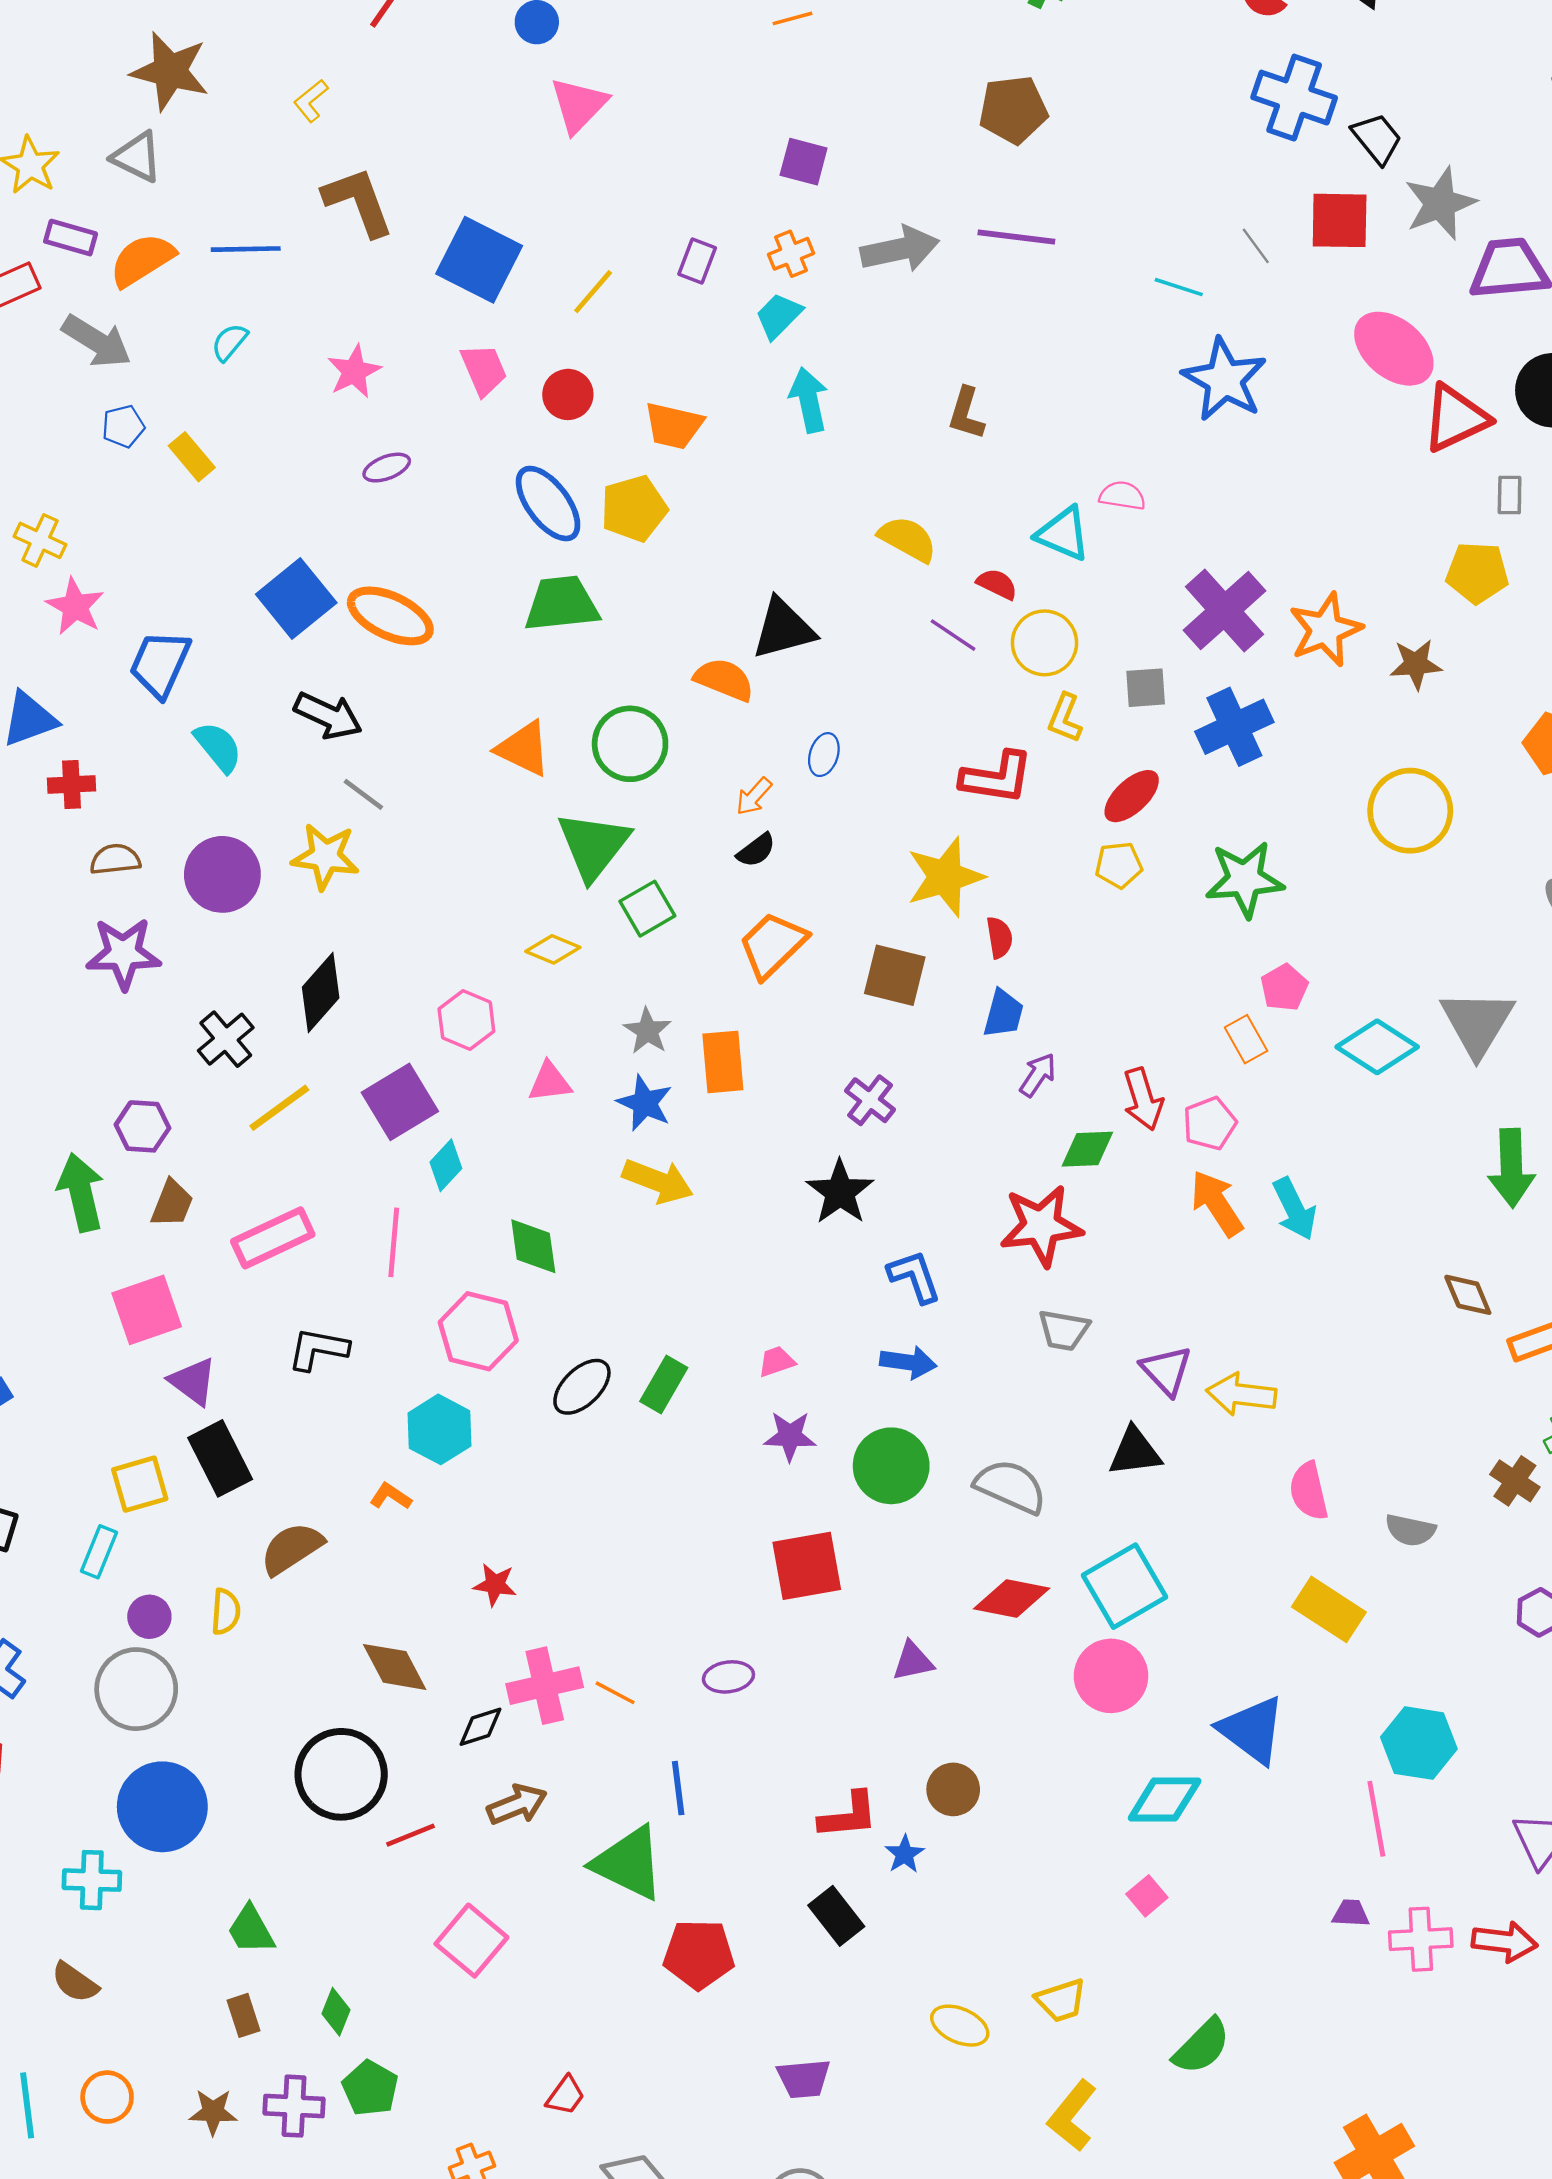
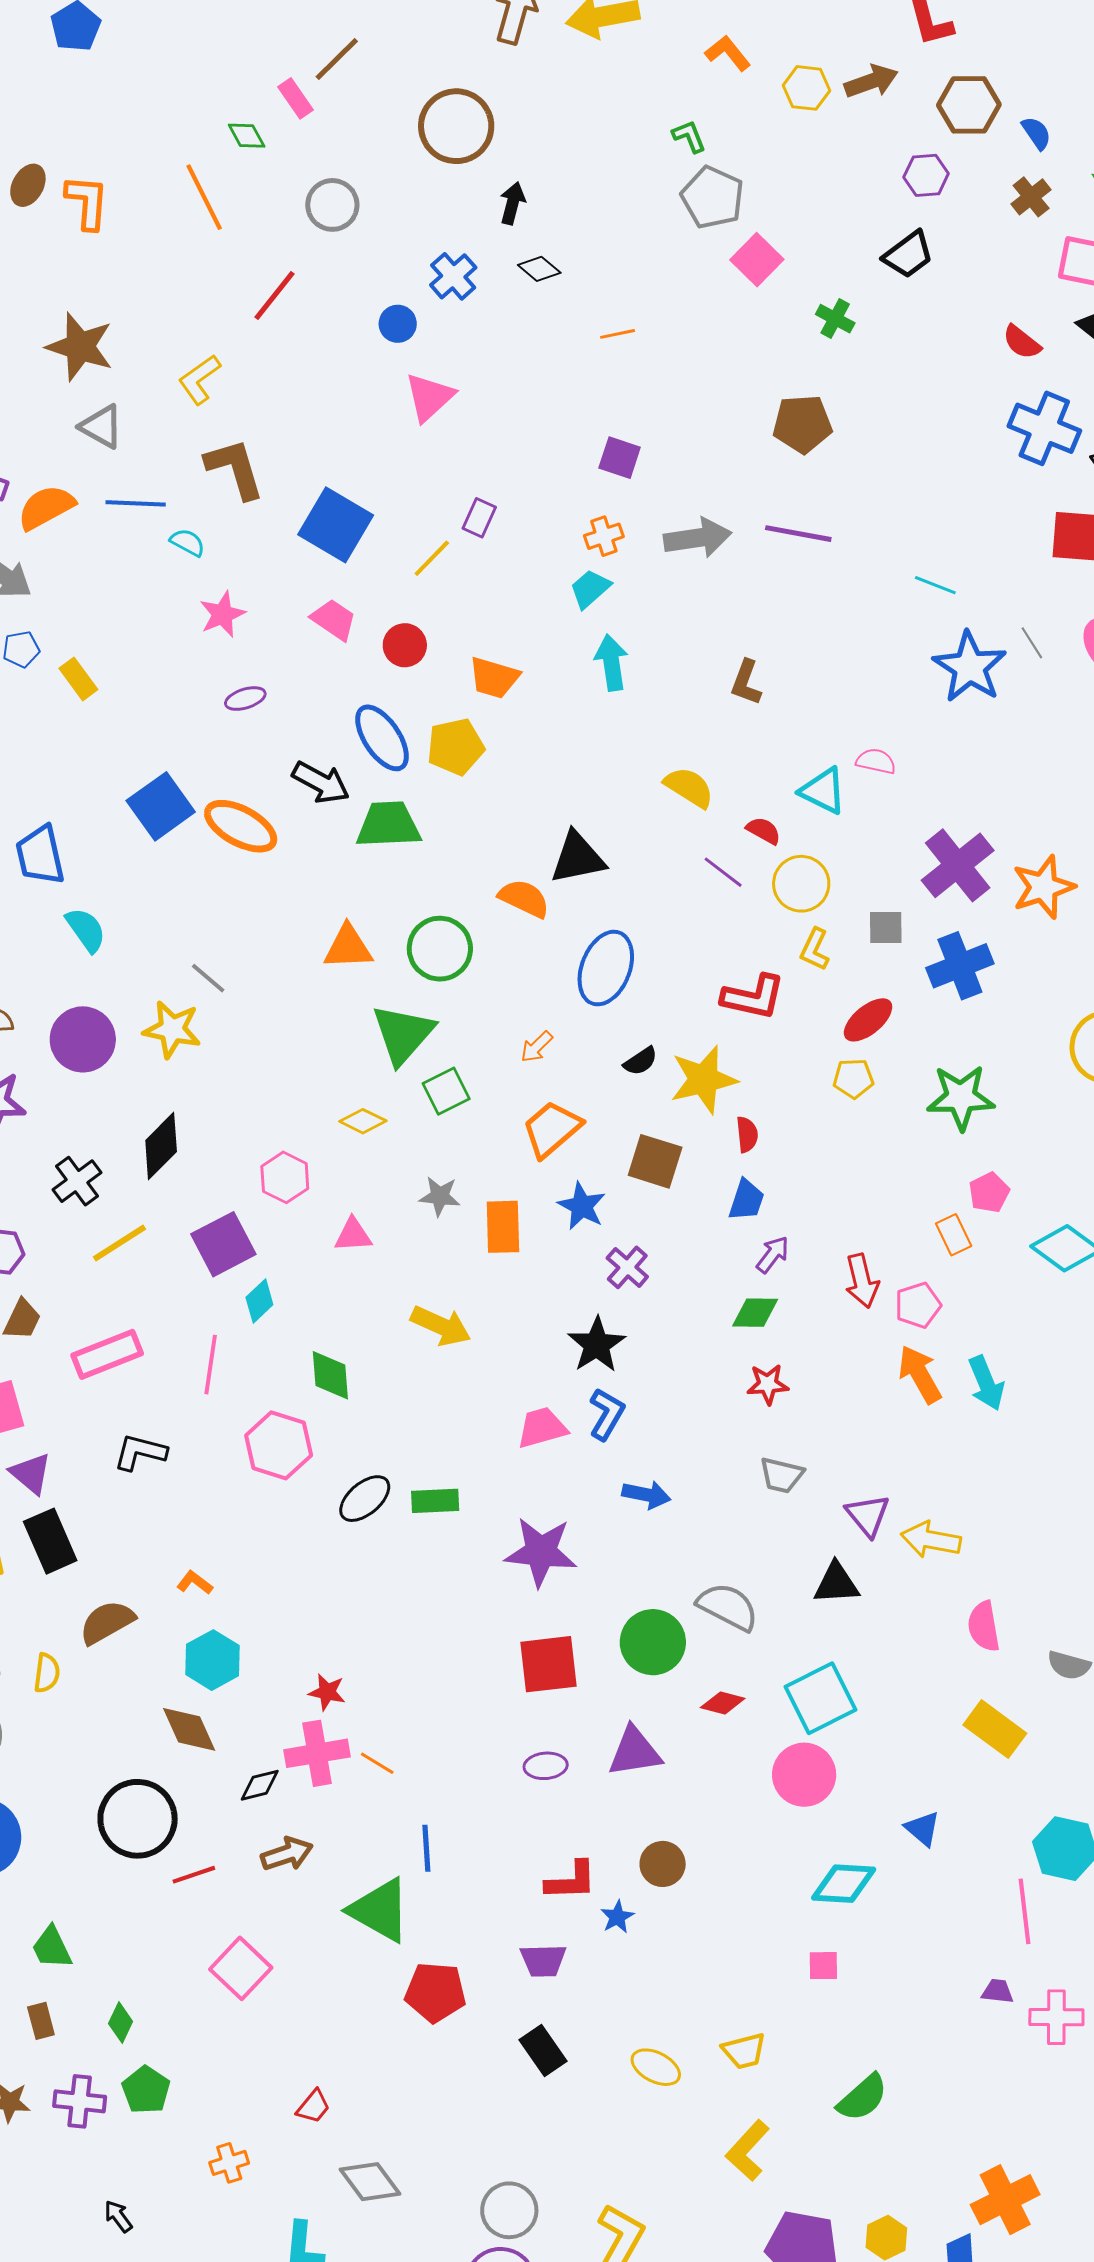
yellow L-shape: (311, 101) -> (199, 379), size x1.4
gray triangle: (137, 157) -> (101, 427), moved
gray line: (1256, 246) -> (1032, 643), moved
purple rectangle: (697, 261) -> (479, 518), moved
cyan semicircle: (230, 342) -> (187, 542), moved, turned 75
pink trapezoid: (484, 370) -> (334, 620), turned -36
blue trapezoid: (160, 664) -> (40, 855), turned -40
black arrow: (328, 716) -> (321, 782), moved
orange triangle: (524, 749) -> (348, 947), turned -32
blue ellipse: (824, 755) -> (606, 968), size x2.0
orange arrow: (754, 796) -> (537, 1047), moved
black semicircle: (756, 850) -> (641, 1061), moved
gray star: (647, 1031) -> (440, 1196), turned -30
blue star: (645, 1103) -> (582, 1206), moved
green diamond: (1087, 1149) -> (755, 1313), moved
red star: (1041, 1226) -> (768, 1384), size x0.6
blue L-shape: (914, 1277) -> (607, 1414), moved, turned 46
pink trapezoid: (776, 1362) -> (542, 1428), moved, size x1.6
green rectangle: (664, 1384) -> (435, 1501), turned 54
cyan hexagon: (439, 1429) -> (212, 1660), moved
purple star: (790, 1436) -> (541, 1552), size x1.6
green circle: (891, 1466) -> (653, 1642), moved
red star: (495, 1585) -> (327, 1692), moved
red diamond: (1012, 1599) -> (723, 1703), size x0.7
purple triangle: (913, 1661) -> (635, 1752), size x1.5
purple ellipse: (728, 1677) -> (546, 1766), moved
blue triangle: (1252, 1730) -> (922, 1829), size x0.6
pink square: (1147, 1896) -> (823, 1966), turned 36
black rectangle: (836, 1916) -> (543, 2051), moved
purple trapezoid: (804, 2079) -> (543, 1961), moved

